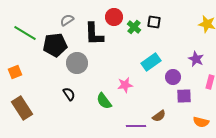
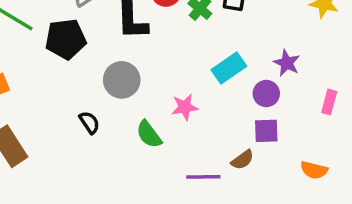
purple star: (196, 59) -> (287, 63), moved
gray circle: (77, 63) -> (122, 80), moved
purple square: (184, 96) -> (266, 131), moved

